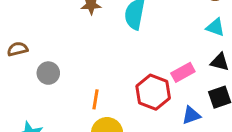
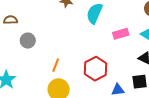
pink rectangle: (183, 72) -> (121, 34), moved

